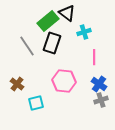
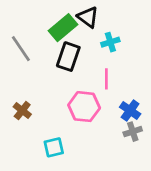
gray line: (27, 46) -> (21, 49), moved
pink line: (94, 57) -> (106, 79), moved
cyan square: (36, 103) -> (54, 147), moved

